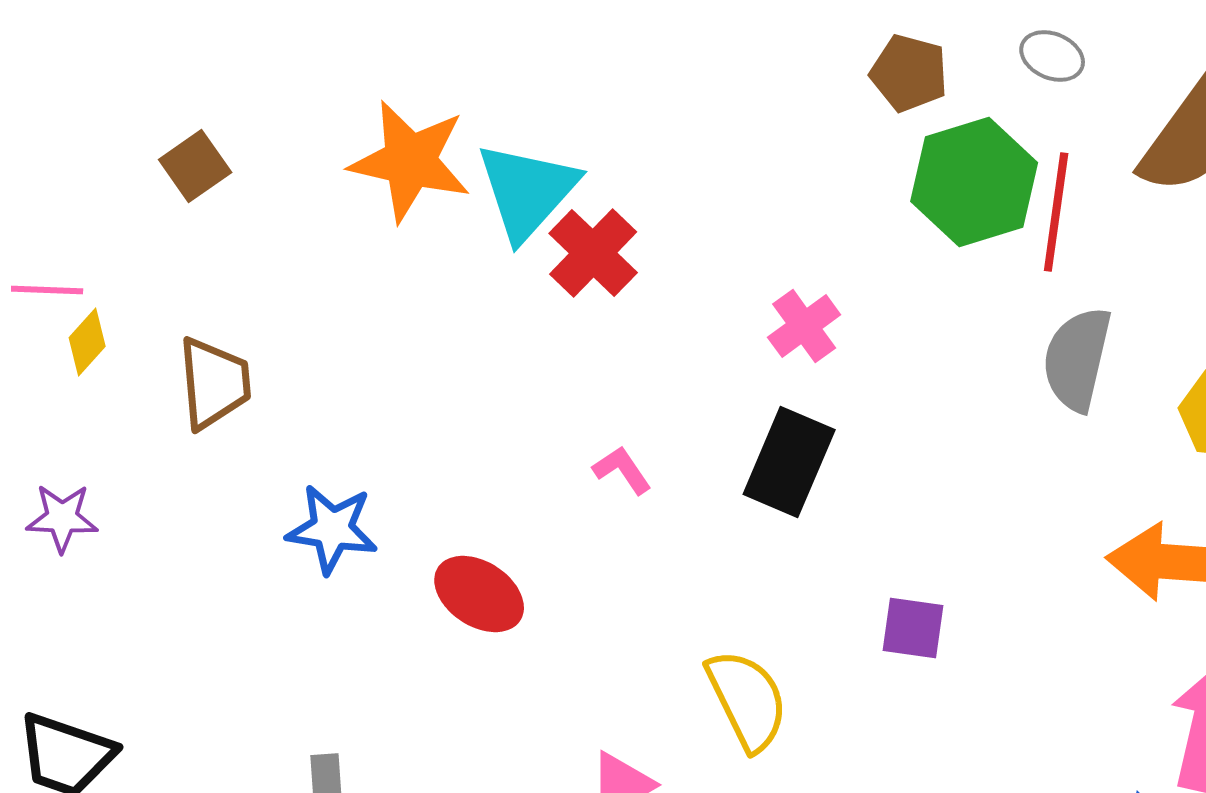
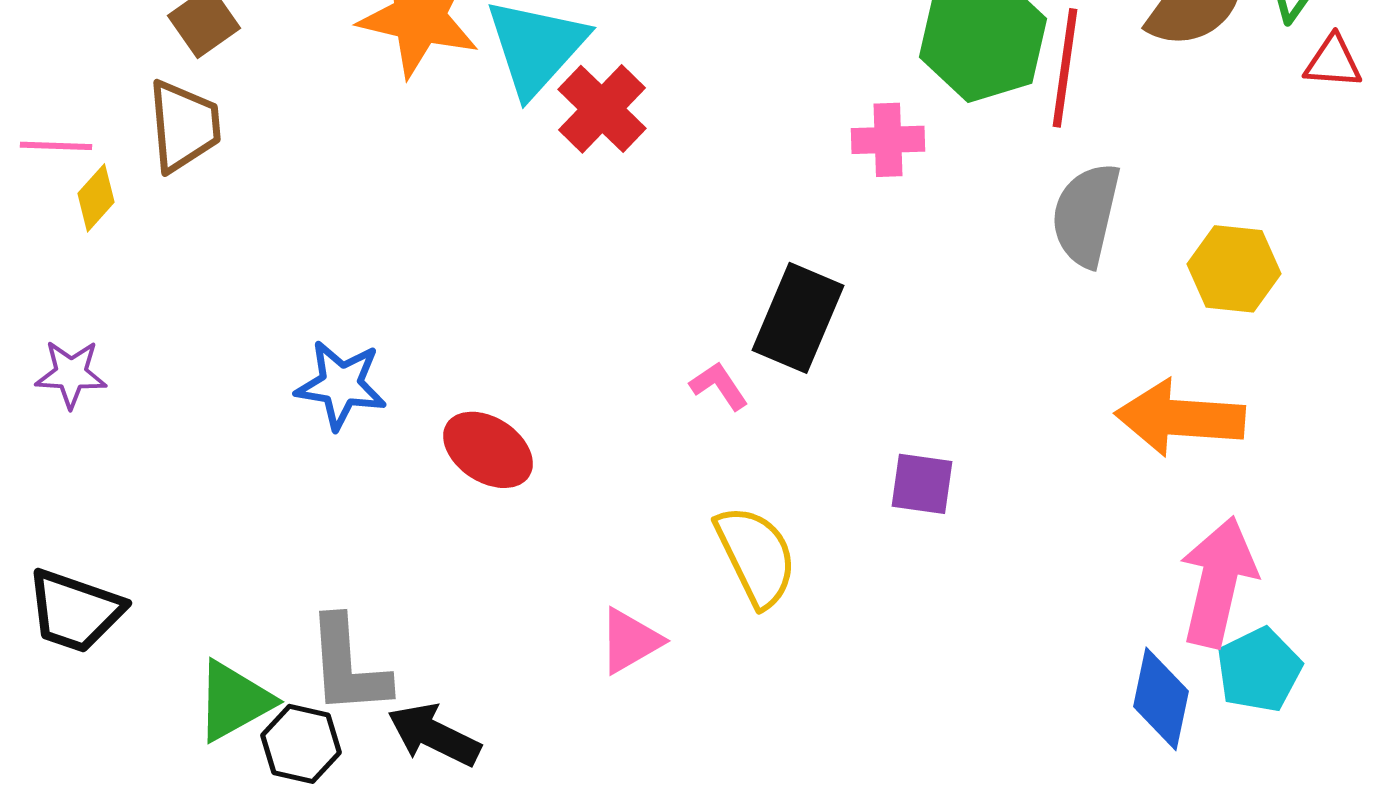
pink cross: (804, 326) -> (888, 140), moved, turned 34
brown trapezoid: (214, 383) -> (184, 126), moved
pink L-shape: (622, 470) -> (719, 386), moved

